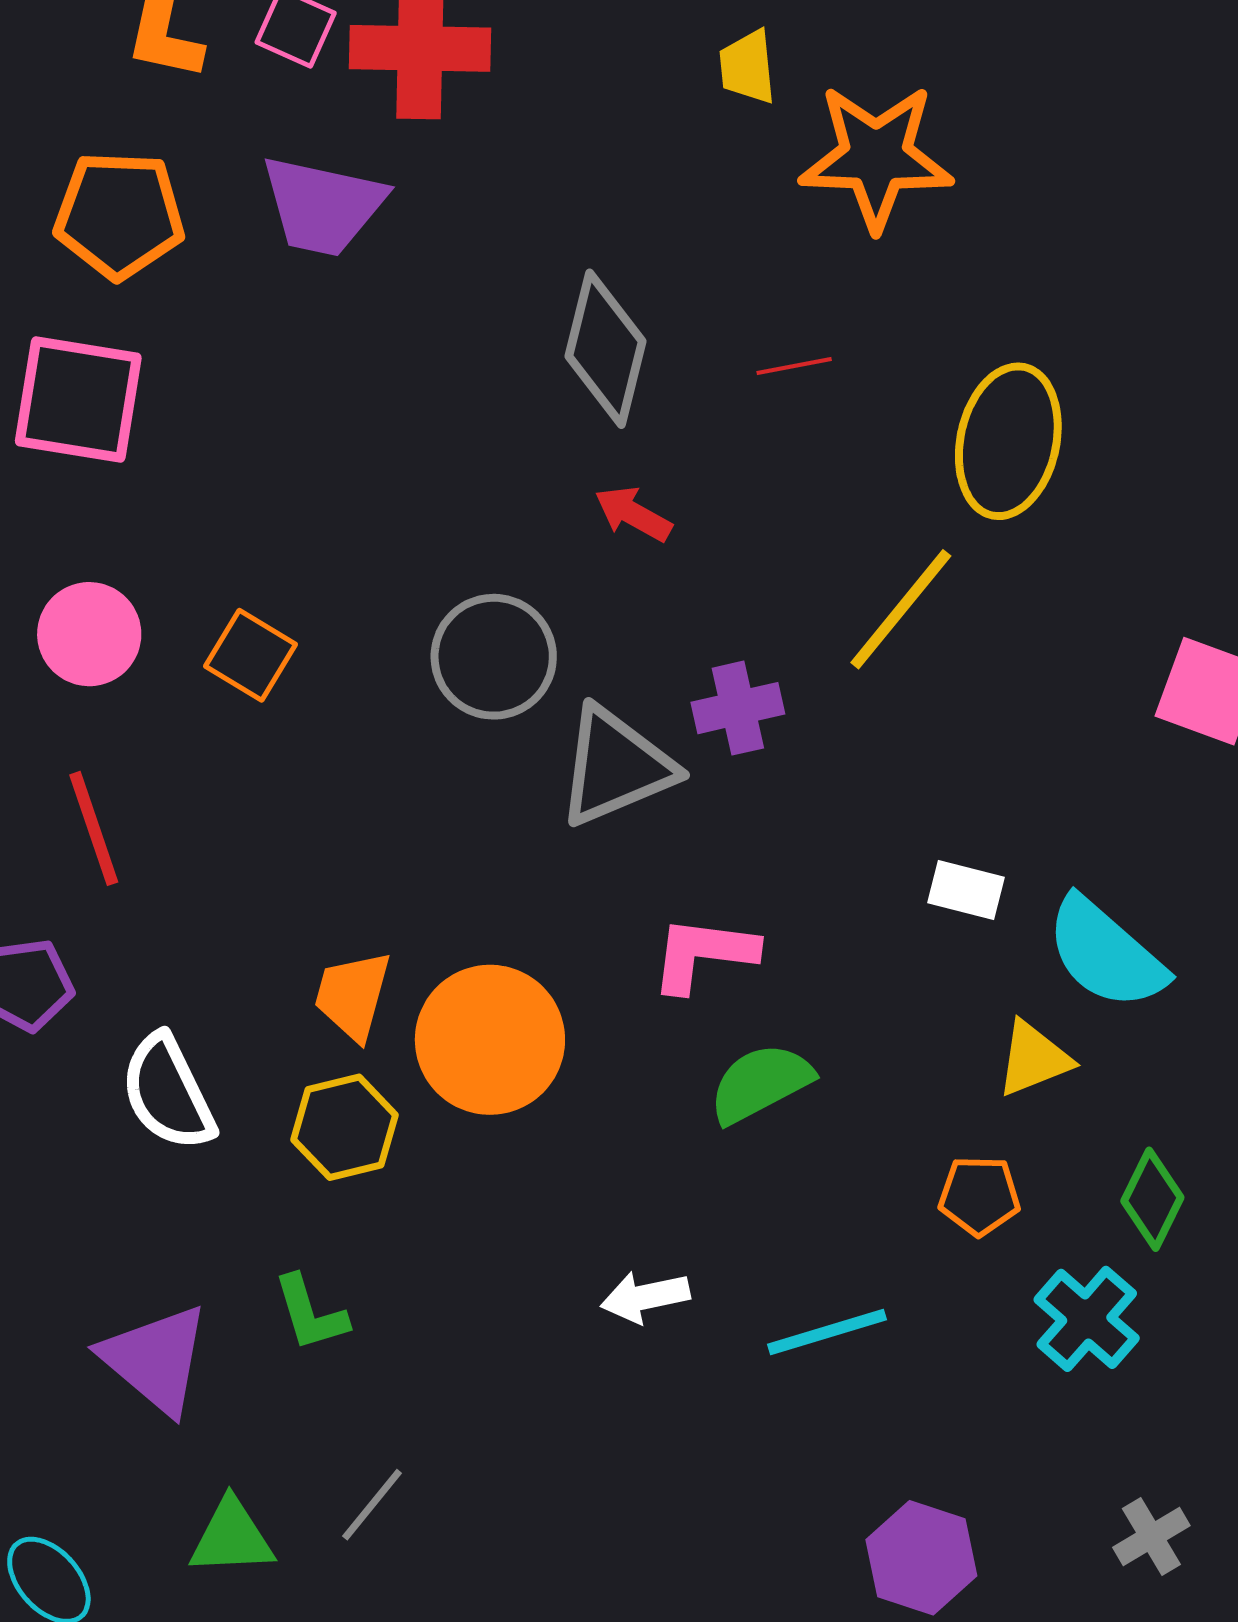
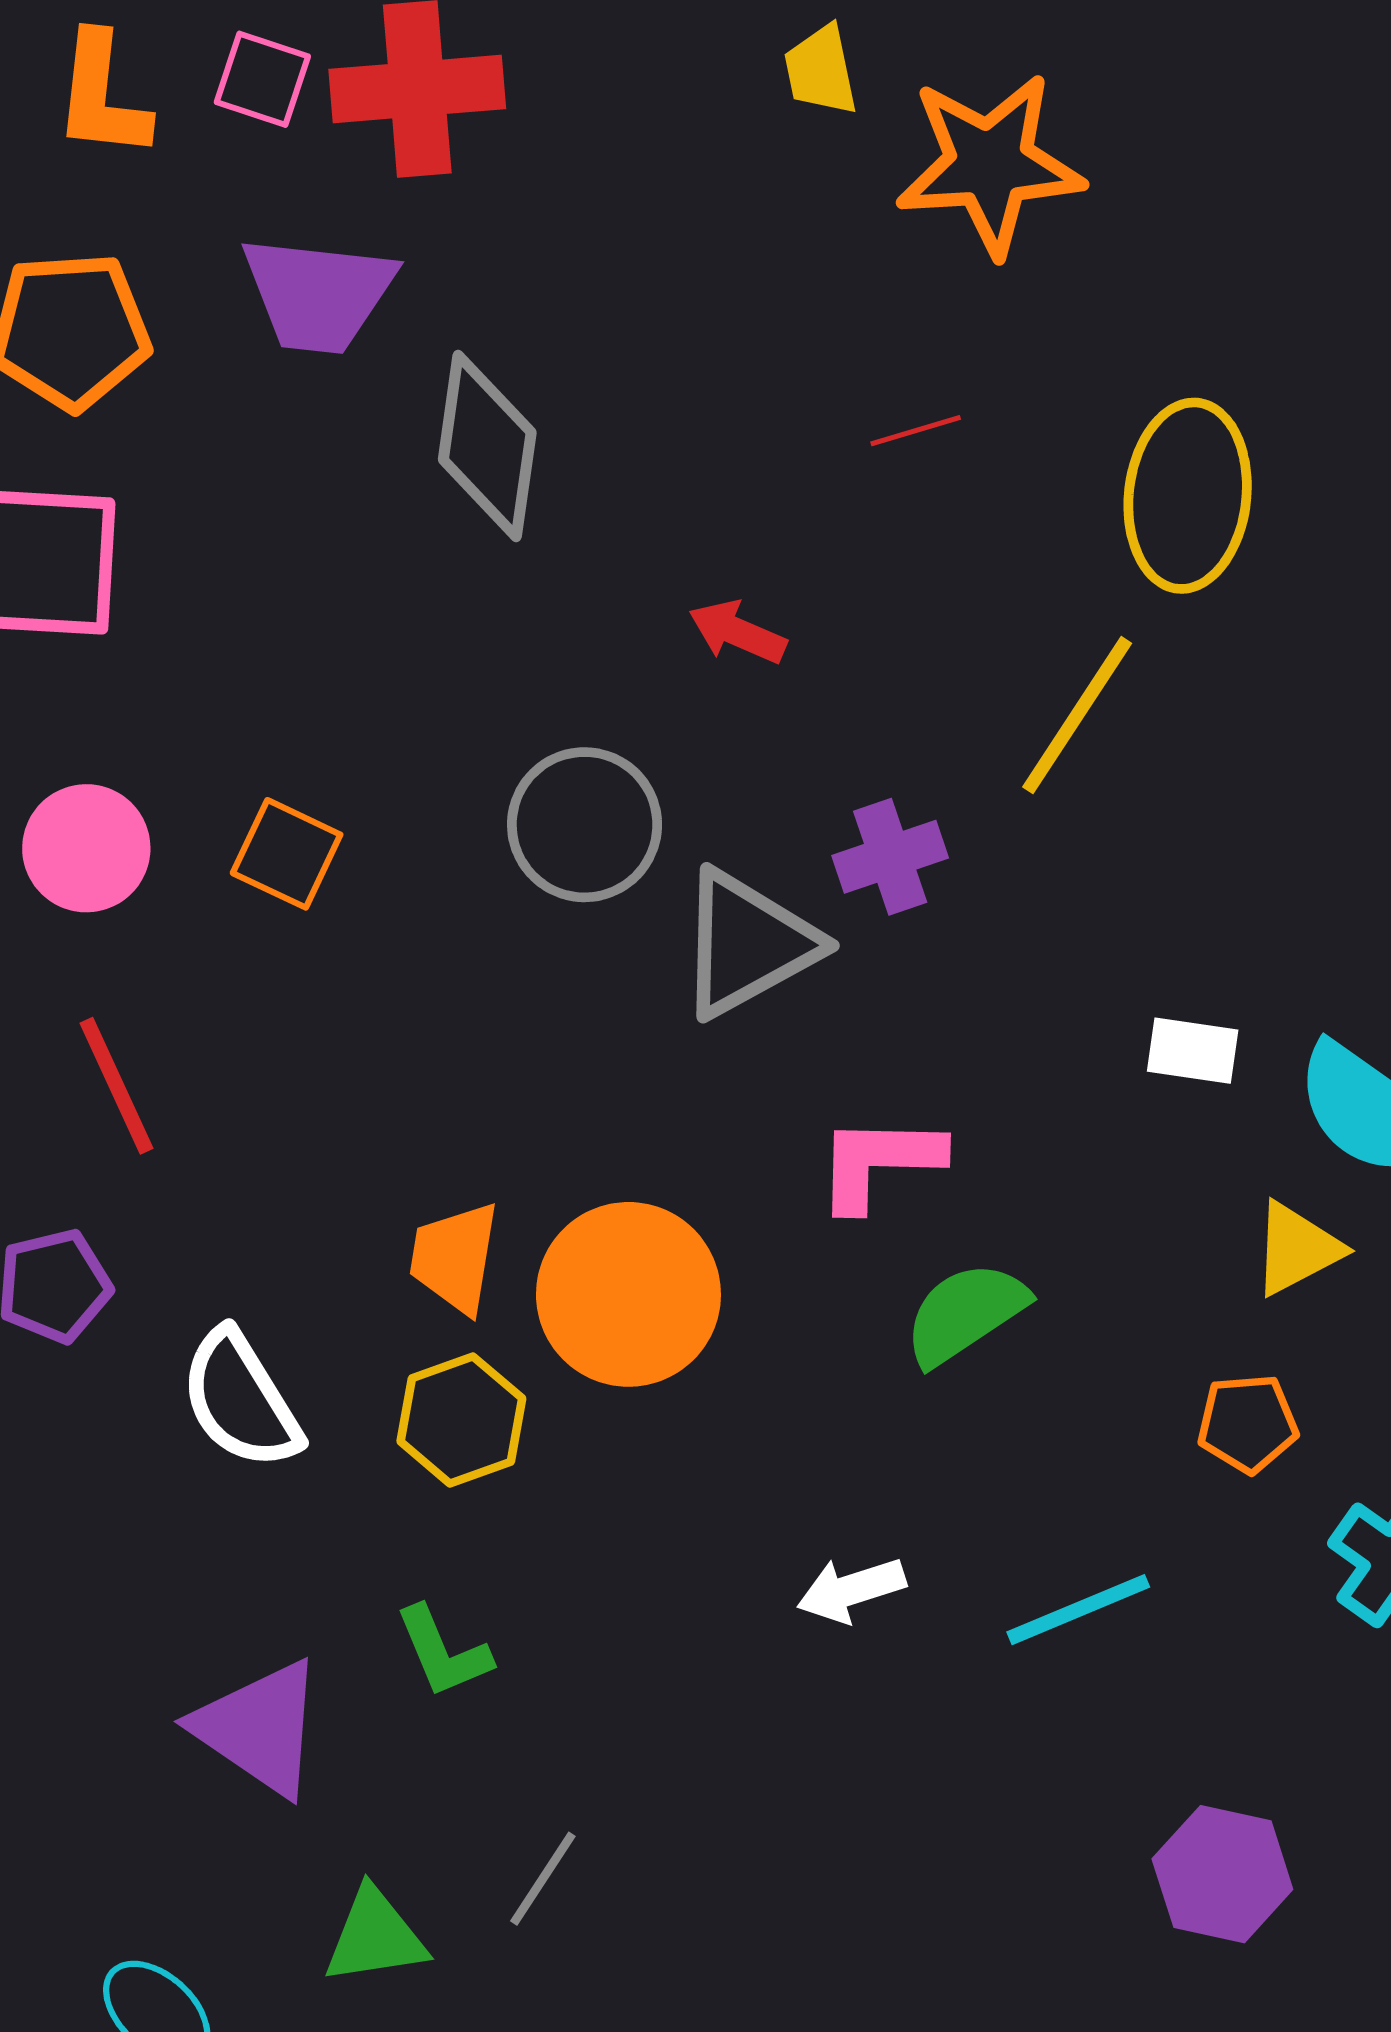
gray diamond: (606, 349) -> (487, 446), moved

